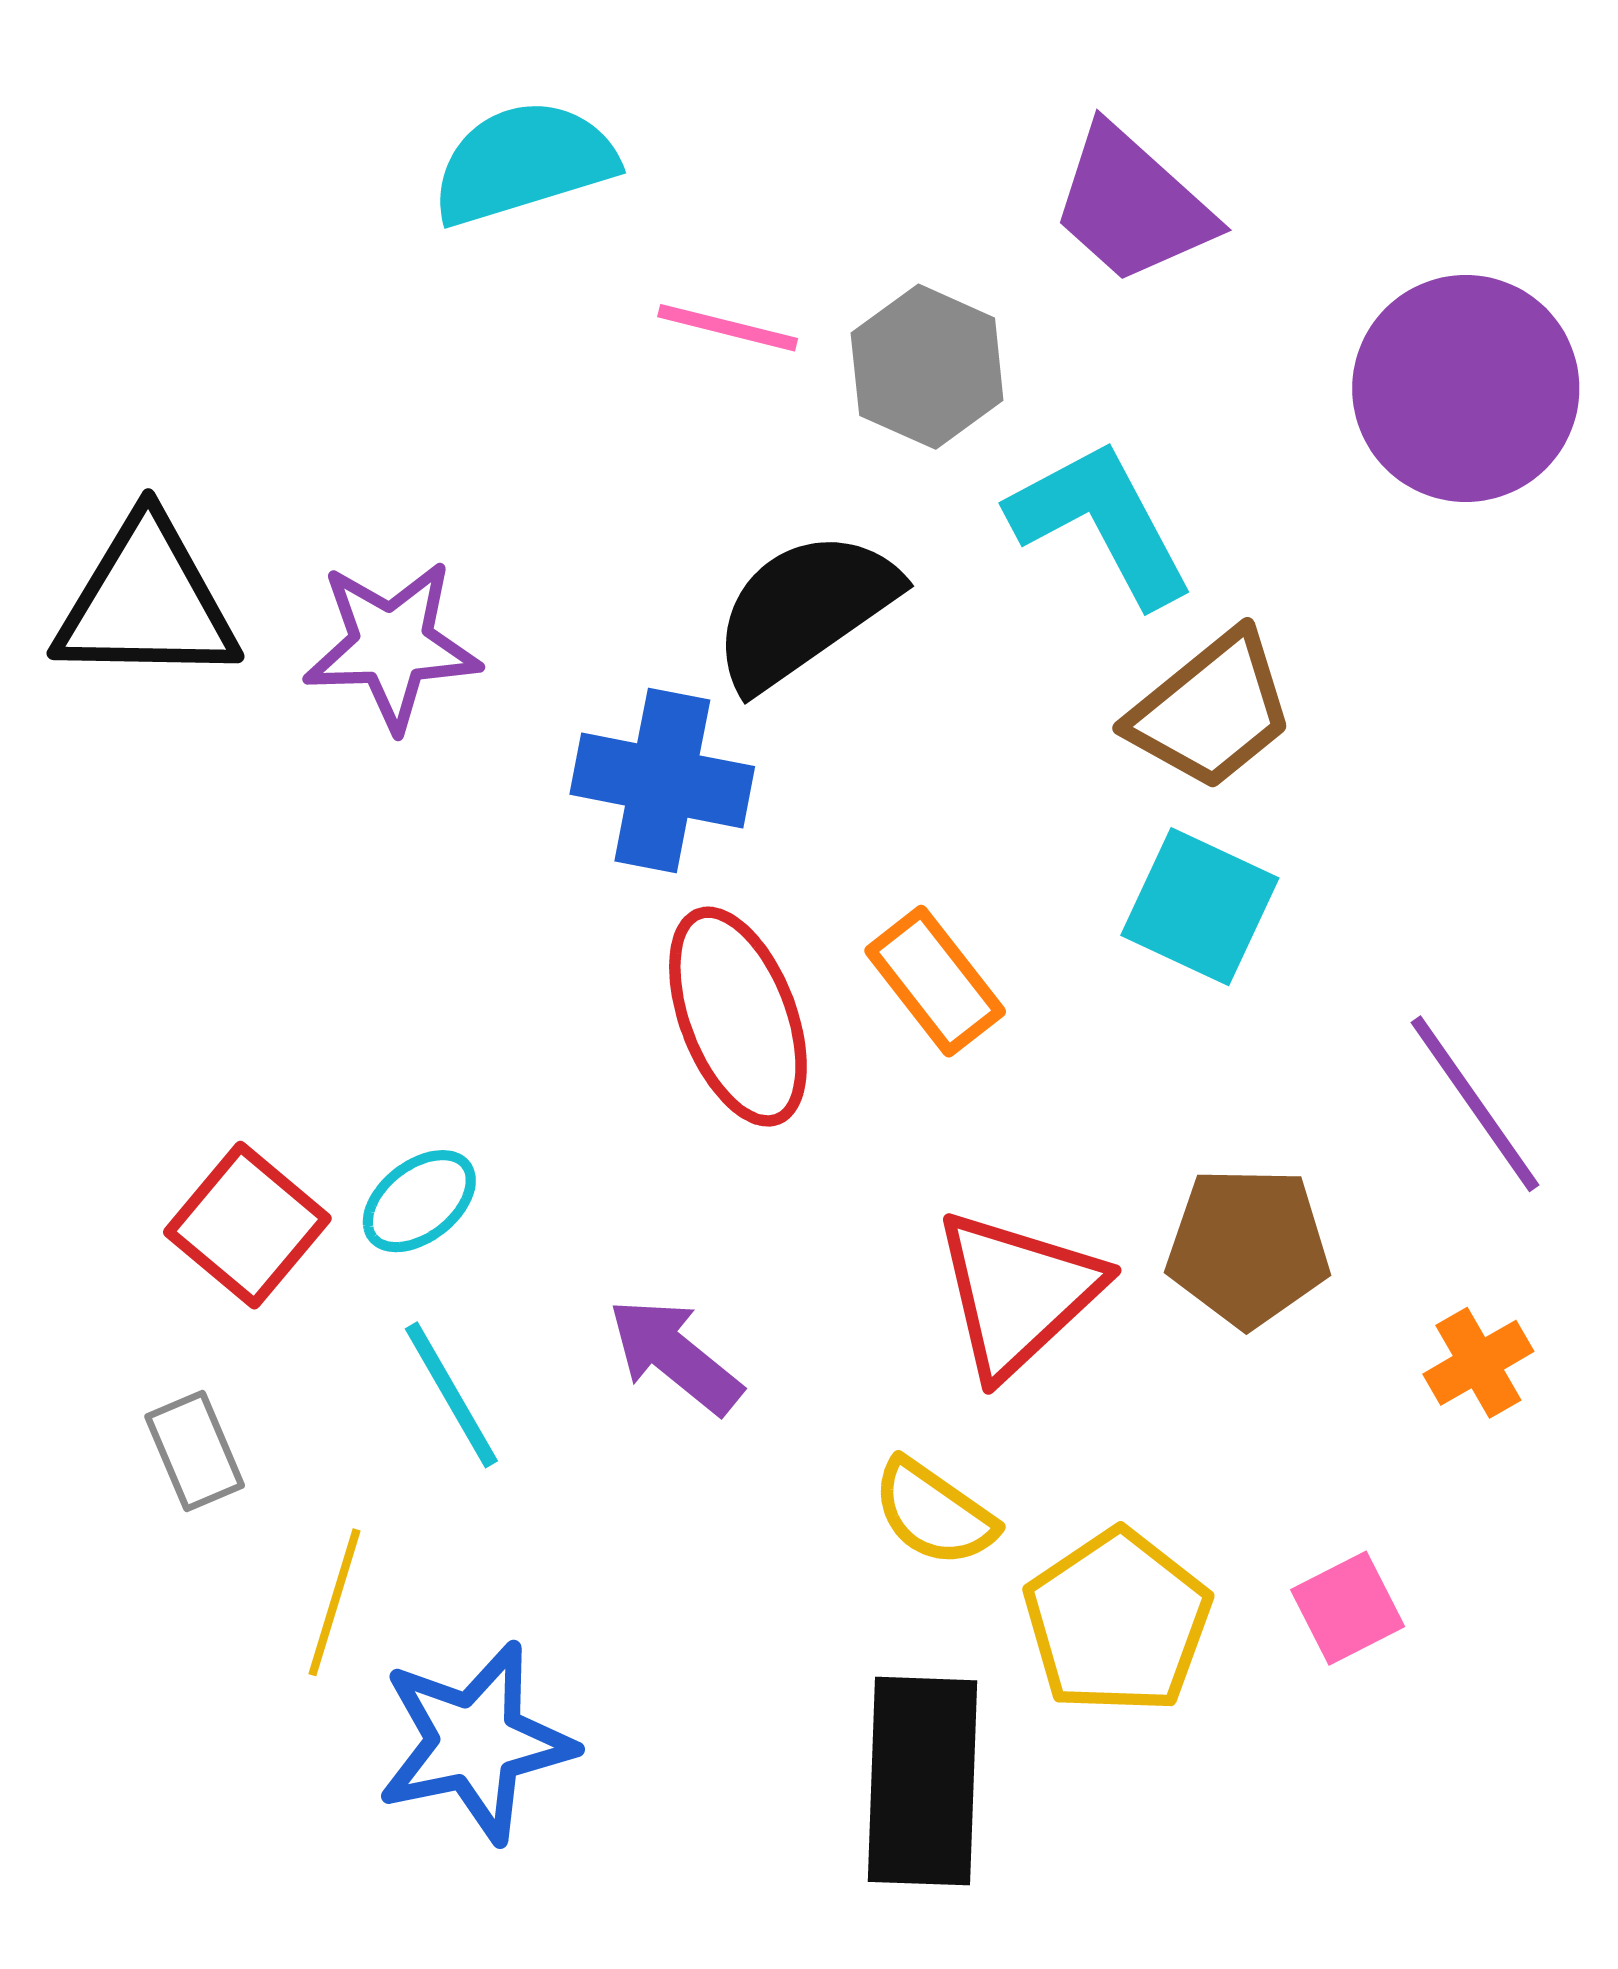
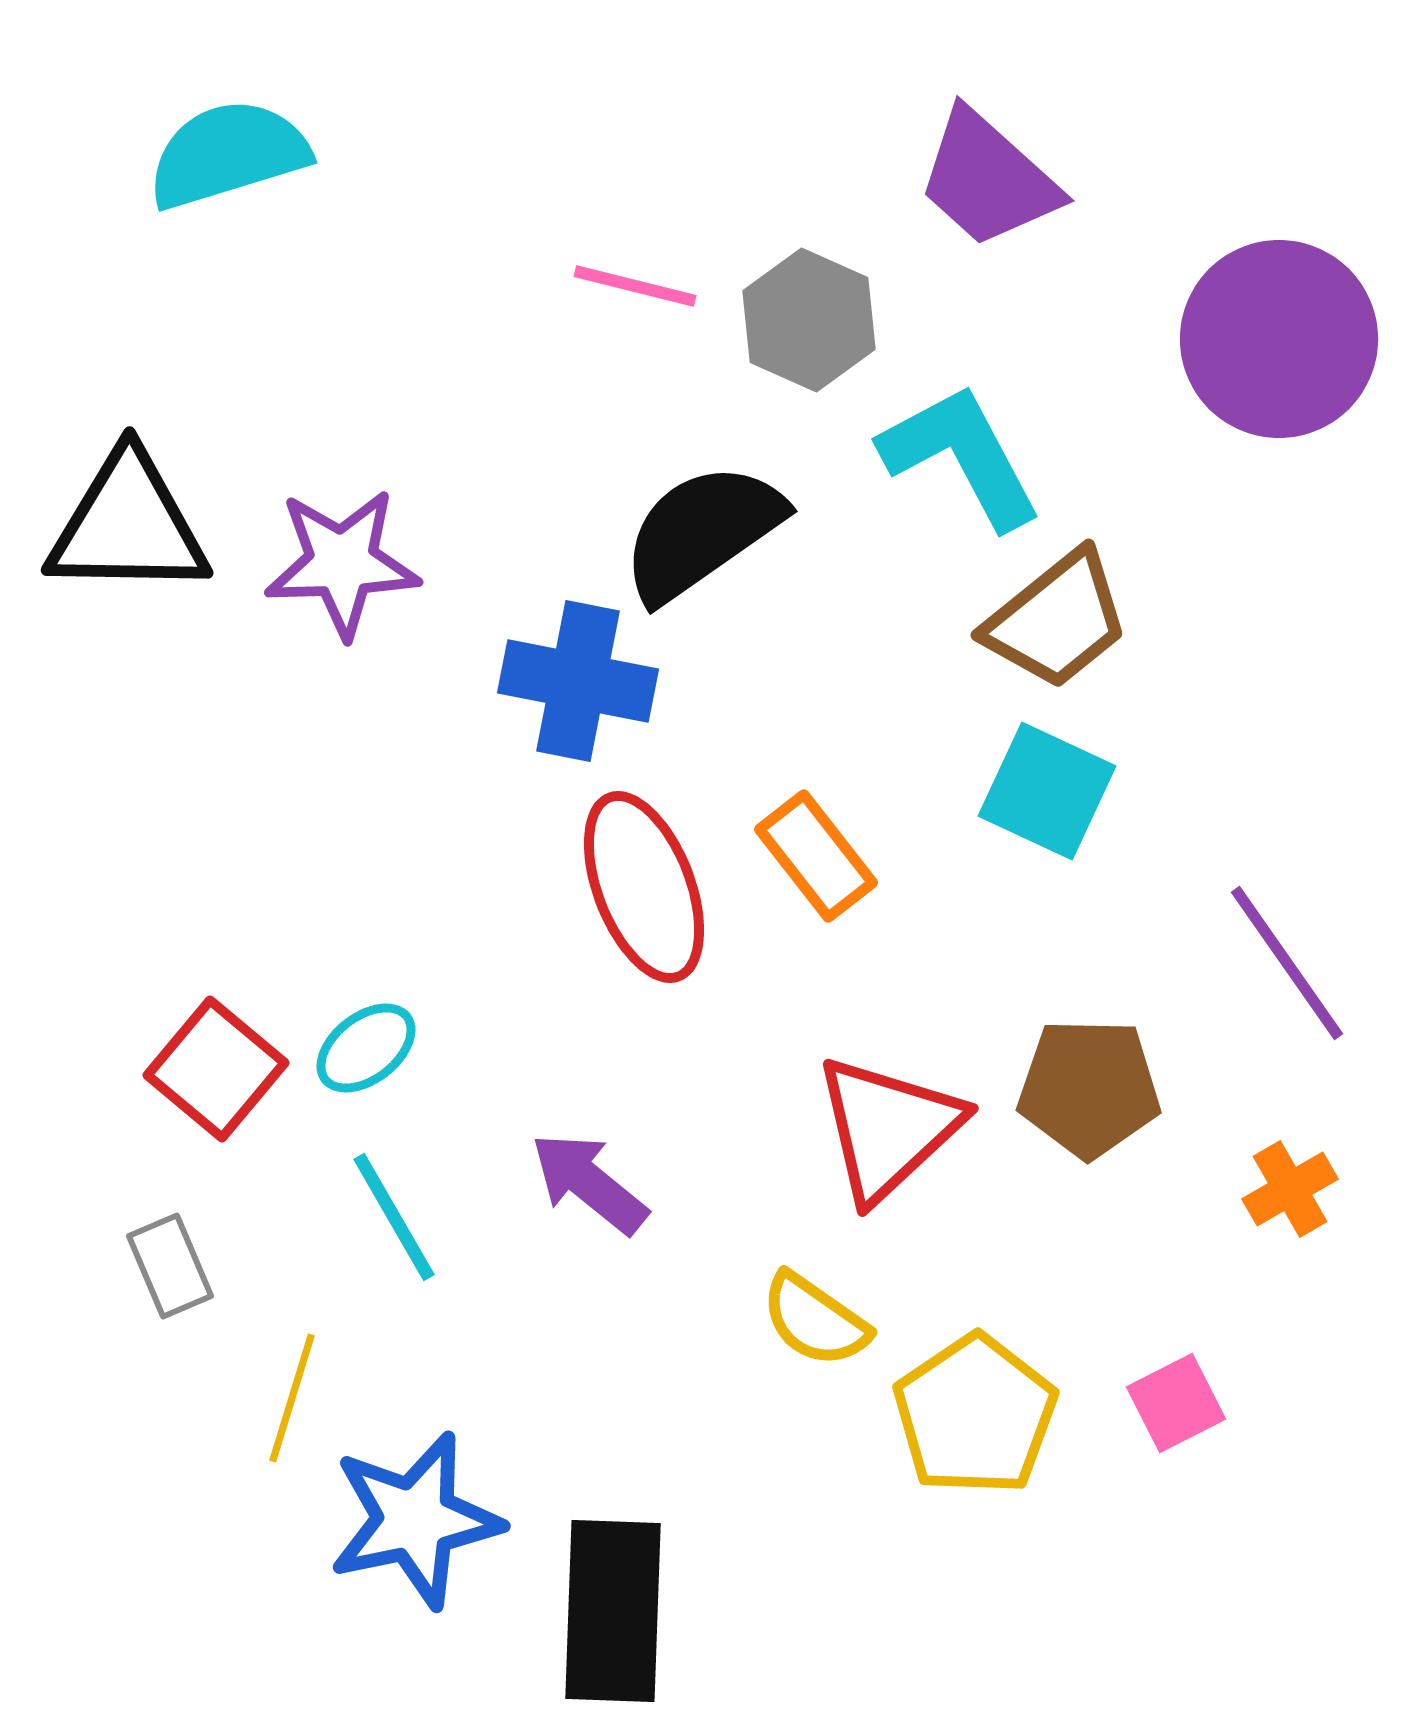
cyan semicircle: (524, 163) -> (228, 154), moved
black rectangle: (922, 1781) -> (613, 1611), moved

